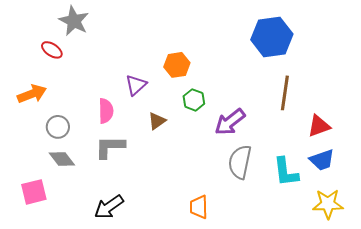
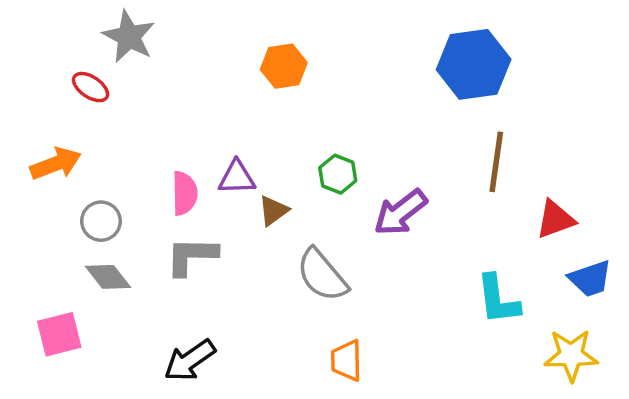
orange hexagon: (177, 65) -> (284, 66), moved
purple triangle: (136, 85) -> (237, 178), moved, turned 40
blue trapezoid: (322, 160) -> (590, 279), moved
gray semicircle: (240, 162) -> (322, 275), moved, turned -52

